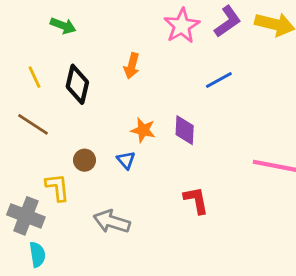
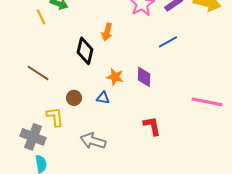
yellow line: (34, 77) -> (41, 17), moved
black diamond: (77, 84) -> (85, 51), moved
blue triangle: (126, 160) -> (103, 98), turned -40

